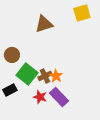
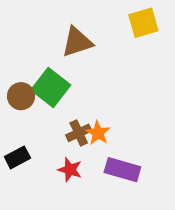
green square: (27, 74) -> (51, 87), moved
purple rectangle: (59, 97) -> (122, 170), moved, turned -30

